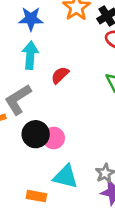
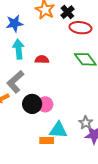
red semicircle: (60, 75) -> (42, 59), turned 56
orange rectangle: (36, 196) -> (47, 140), moved

